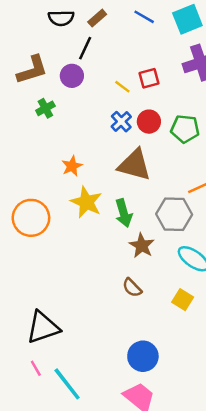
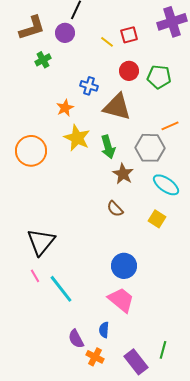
blue cross: (121, 122) -> (89, 86), moved, turned -30
black triangle: (43, 327) -> (41, 242), turned -32

